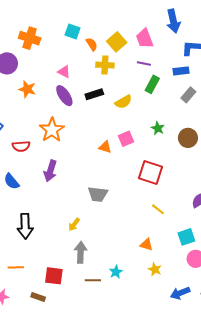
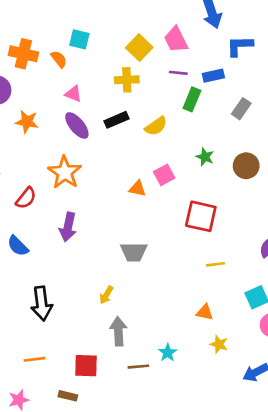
orange semicircle: (92, 44) -> (59, 59), moved
blue rectangle: (181, 71) -> (213, 76), moved
red semicircle: (21, 146) -> (26, 198), turned -42
yellow line: (158, 209) -> (215, 264), turned -40

